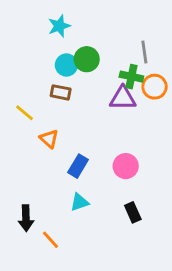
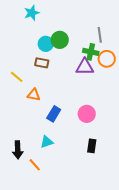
cyan star: (59, 26) -> (32, 13), moved
orange triangle: (49, 139) -> (34, 95), turned -32
cyan triangle: (79, 202) -> (47, 142), moved
black rectangle: (133, 212) -> (92, 146), turned 32

